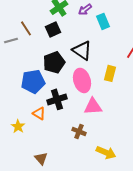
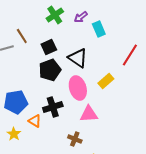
black square: (53, 29) -> (49, 47), moved
yellow rectangle: (110, 73) -> (106, 81), turned 35
blue pentagon: (33, 81) -> (16, 102), moved

